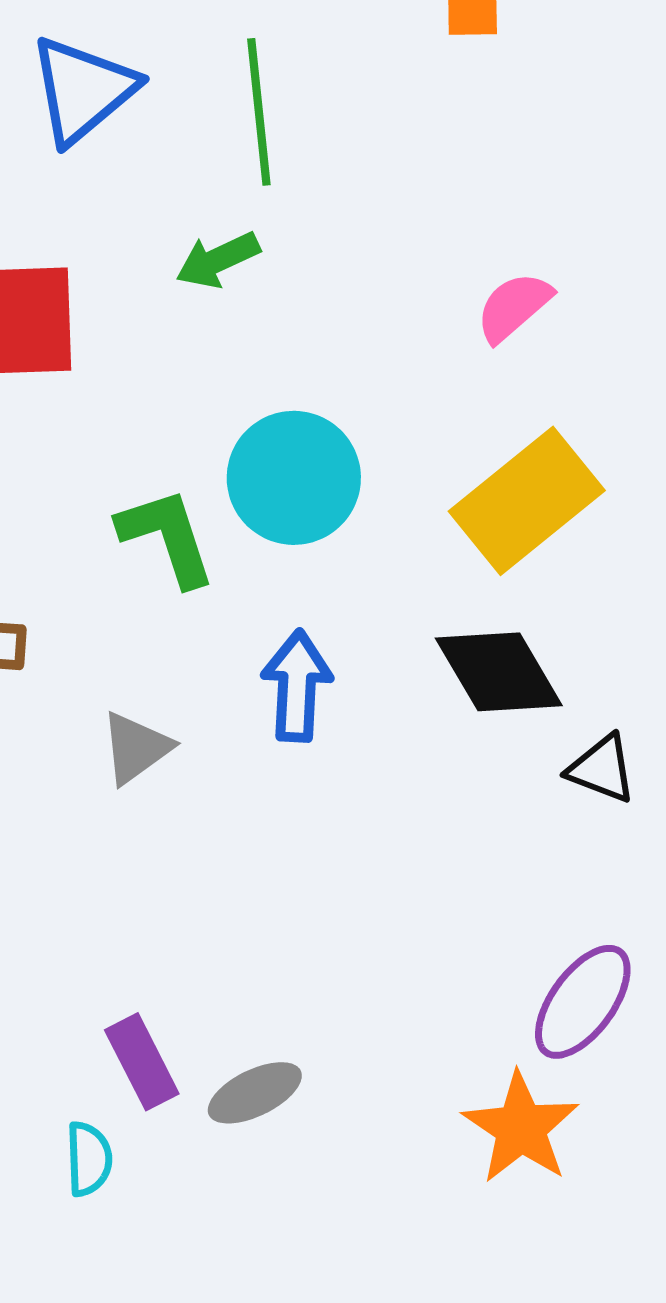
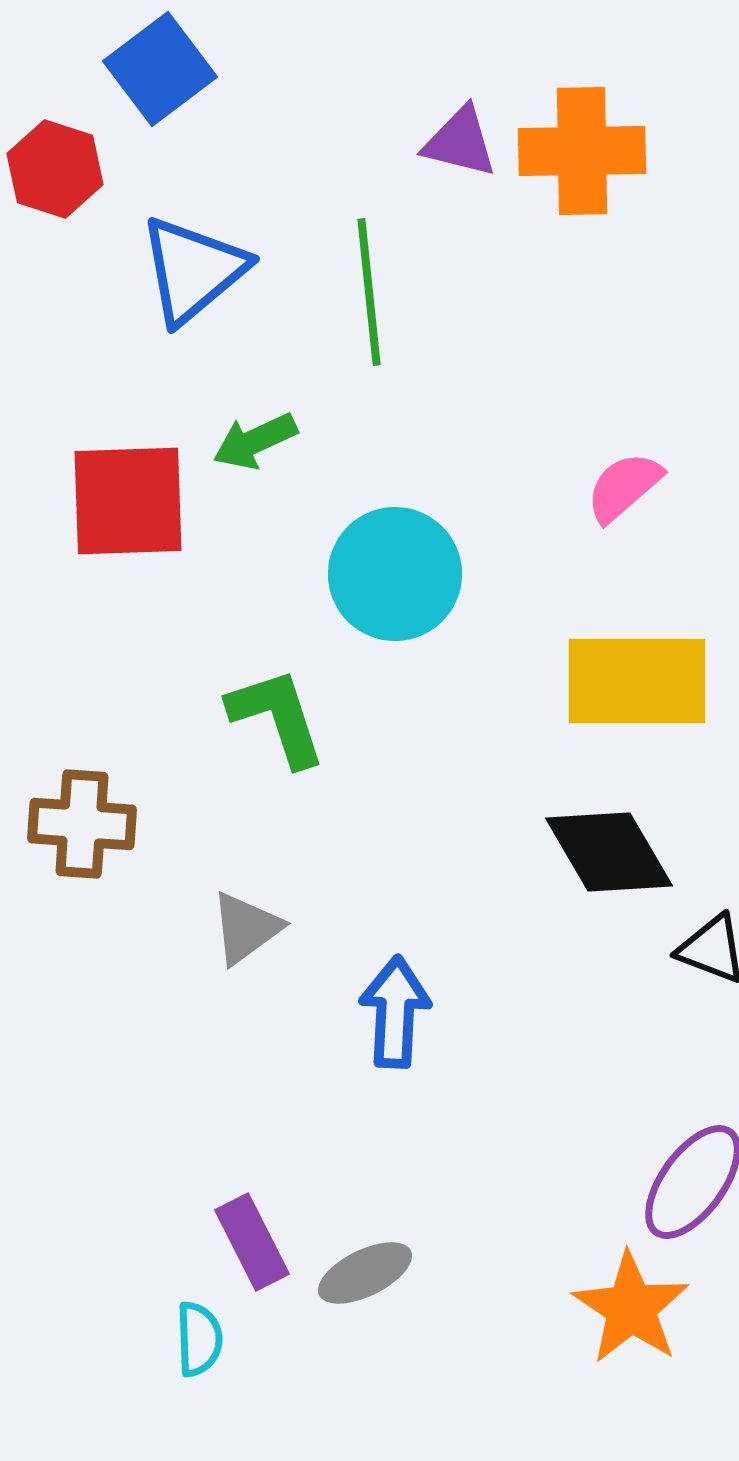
green arrow: (218, 260) -> (255, 441), moved
cyan circle: (294, 478) -> (395, 574), moved
yellow rectangle: (527, 501) -> (637, 681), turned 39
blue arrow: (297, 686) -> (395, 1012), moved

